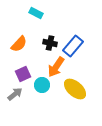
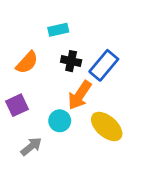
cyan rectangle: (36, 13) -> (58, 30), moved, turned -40
purple square: (23, 74) -> (17, 105), moved
gray arrow: (15, 94) -> (31, 146), moved

